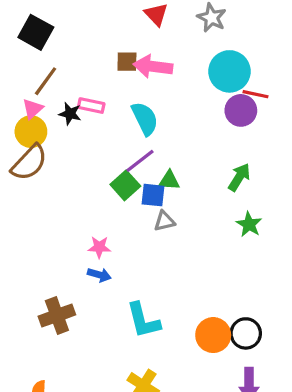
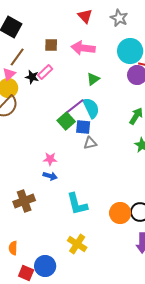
brown square: (127, 62) -> (51, 45), moved
pink rectangle: (91, 106) -> (45, 72), turned -56
cyan semicircle: (145, 119) -> (91, 108), moved
green triangle: (169, 180) -> (93, 79), moved, turned -40

